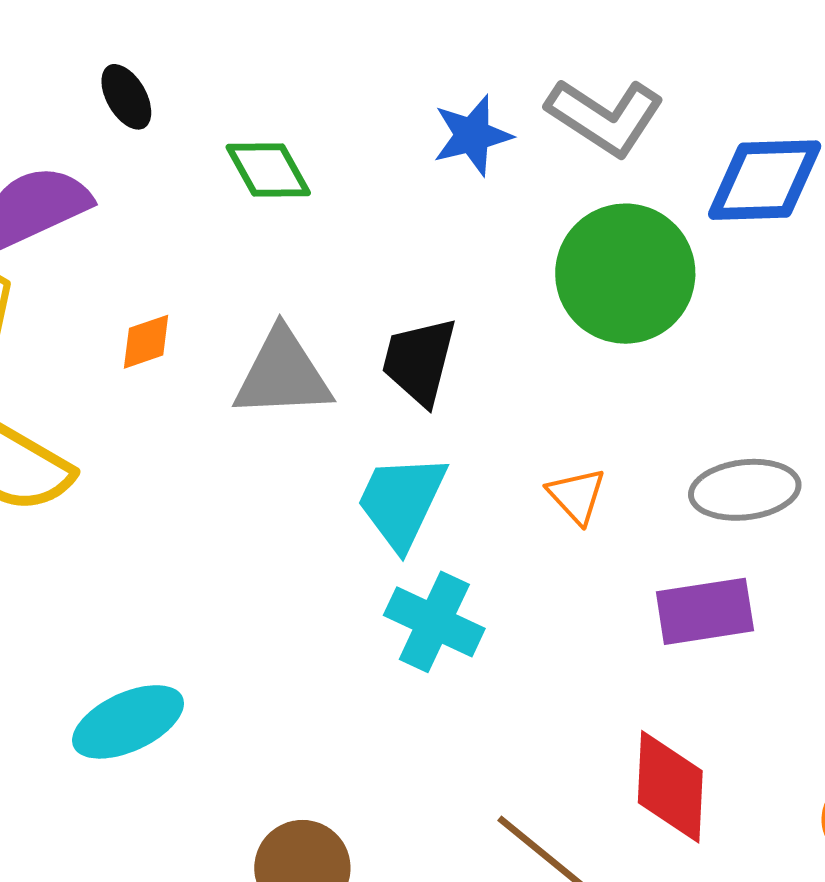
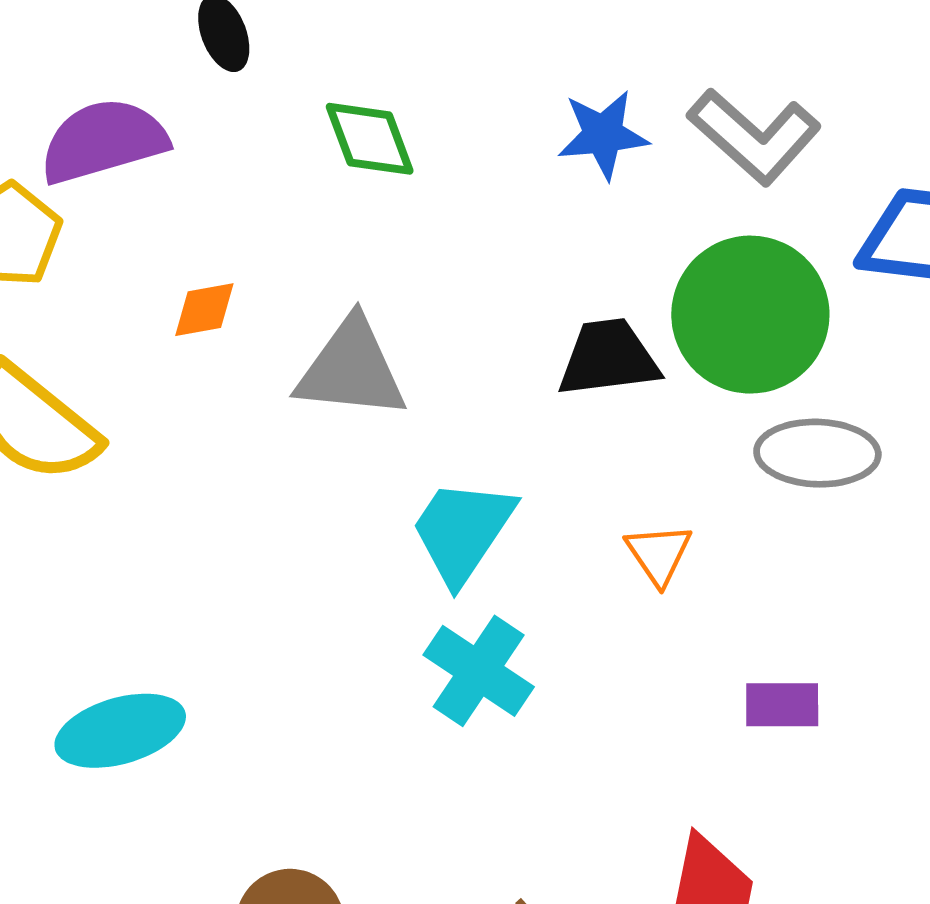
black trapezoid: (419, 361) -> (608, 358), moved, turned 60
gray ellipse: (745, 490) -> (817, 453), moved
purple rectangle: (705, 611) -> (782, 705), size x0.7

